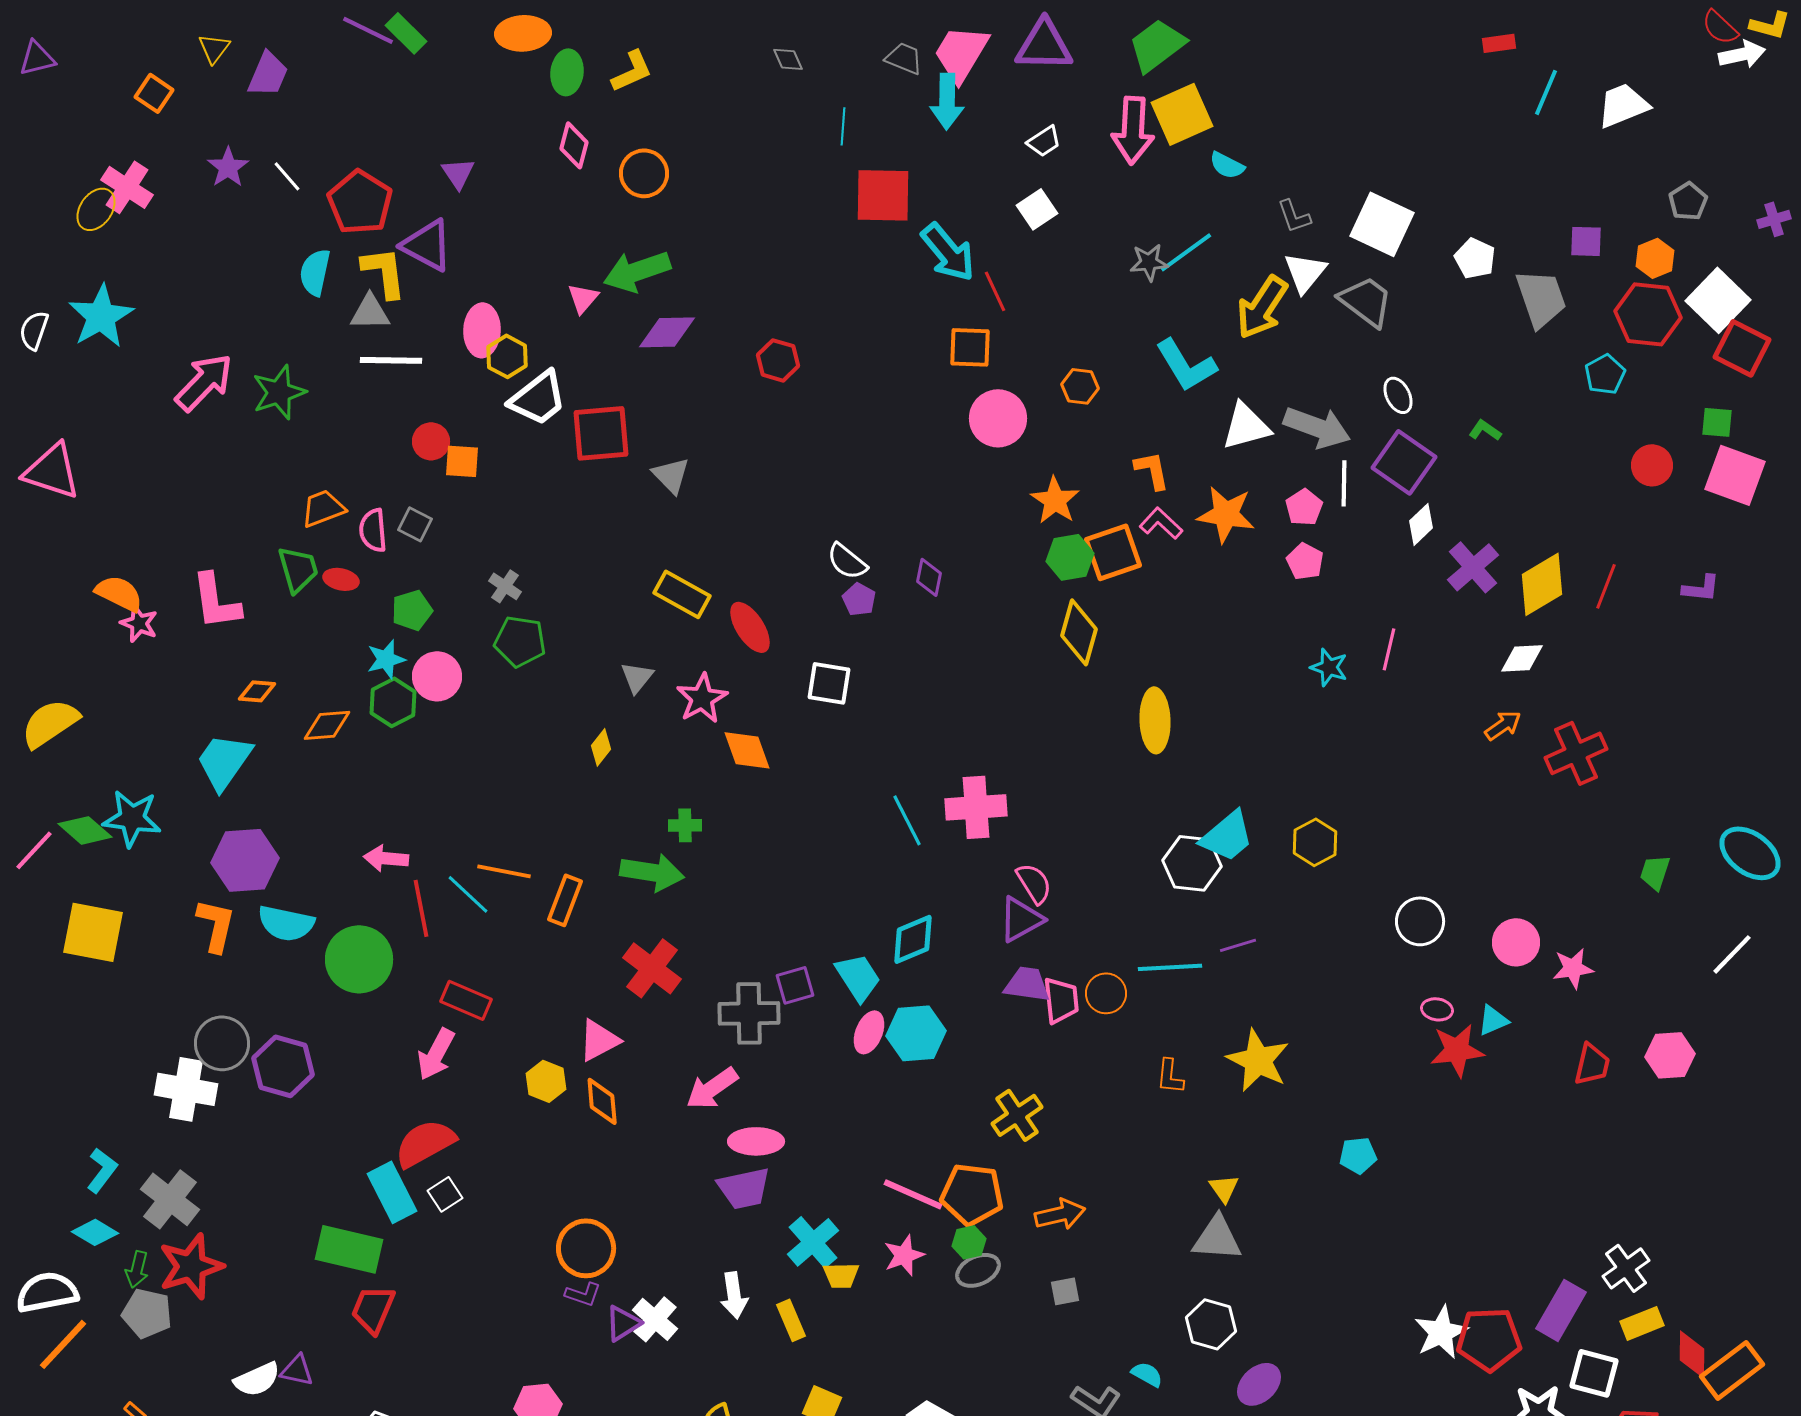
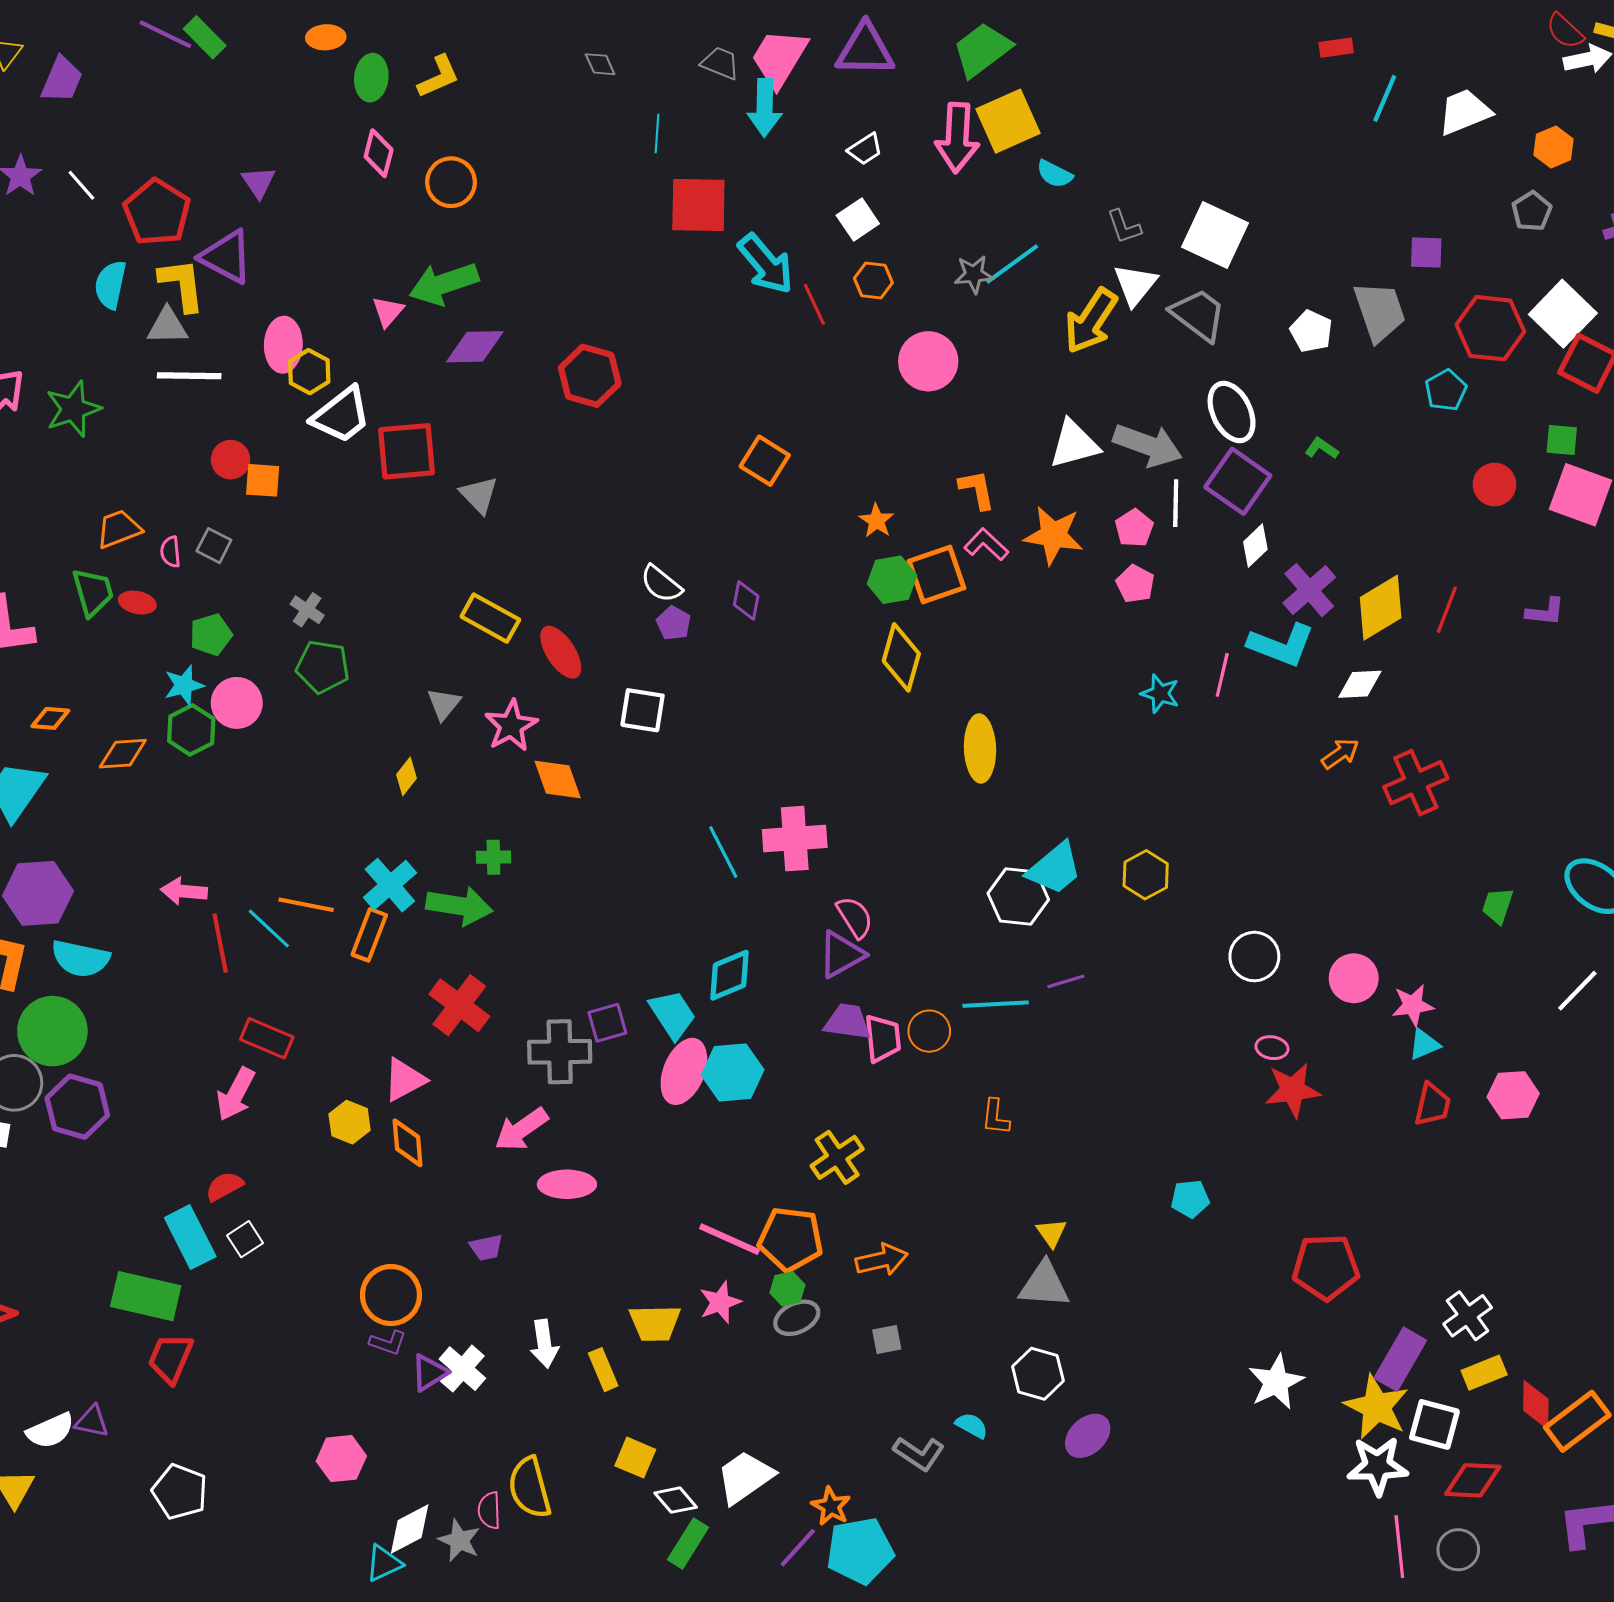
orange ellipse: (523, 33) -> (326, 37), size x0.7
white pentagon: (1475, 258) -> (1311, 331), moved
orange hexagon: (1655, 258) -> (1554, 147), moved
orange square: (970, 347) -> (765, 461), moved, turned 30
red hexagon: (778, 360) -> (590, 376), size x1.4
cyan L-shape: (1186, 365) -> (1281, 645), moved, turned -38
orange hexagon: (1080, 386) -> (873, 281), moved
white ellipse: (1398, 395) -> (1232, 412), size x1.6
pink circle: (998, 418) -> (928, 361), moved
orange star: (1055, 500) -> (876, 521), size x0.7
pink semicircle: (373, 530) -> (170, 552), size x0.7
green circle: (359, 959) -> (52, 1031), moved
cyan triangle: (1493, 1020) -> (1424, 1045), moved
pink ellipse: (869, 1032) -> (684, 1071), size x1.5
yellow star: (1258, 1060) -> (1376, 1407), moved
red semicircle: (425, 1143) -> (224, 1186), size x0.6
purple trapezoid: (744, 1188) -> (486, 1247), moved, size x0.6
cyan cross: (813, 1242) -> (390, 885), moved
yellow trapezoid: (841, 1275) -> (655, 1323), size x1.4
red pentagon: (1489, 1339) -> (1326, 1267), moved

